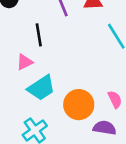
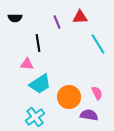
pink triangle: (25, 62) -> (27, 64), turned 32

